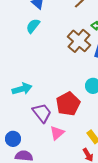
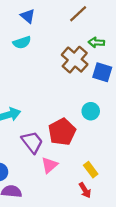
cyan semicircle: (33, 26) -> (22, 42), turned -147

